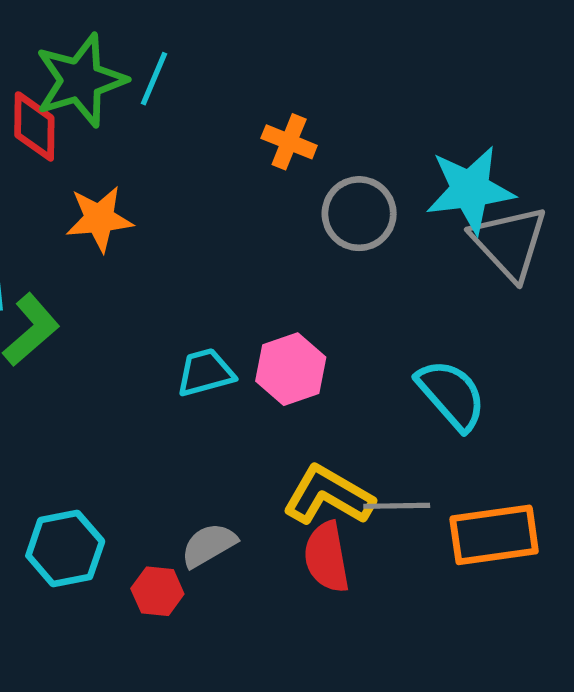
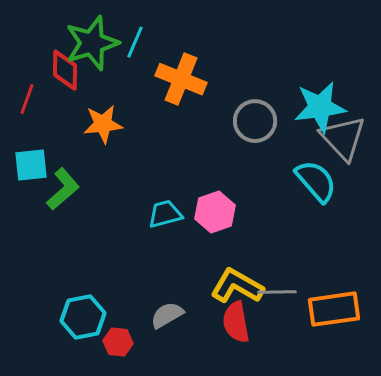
orange cross: (289, 142) -> (181, 79), moved, size x1.6
cyan semicircle: (451, 395) -> (316, 181), moved
red hexagon: (157, 591) -> (118, 342), moved

